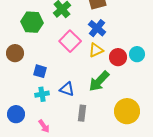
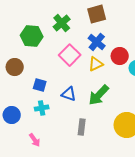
red circle: (118, 57) -> (120, 56), moved
blue triangle: (67, 89) -> (69, 94), moved
blue circle: (16, 114) -> (12, 115), moved
pink arrow: (44, 126) -> (35, 140), moved

